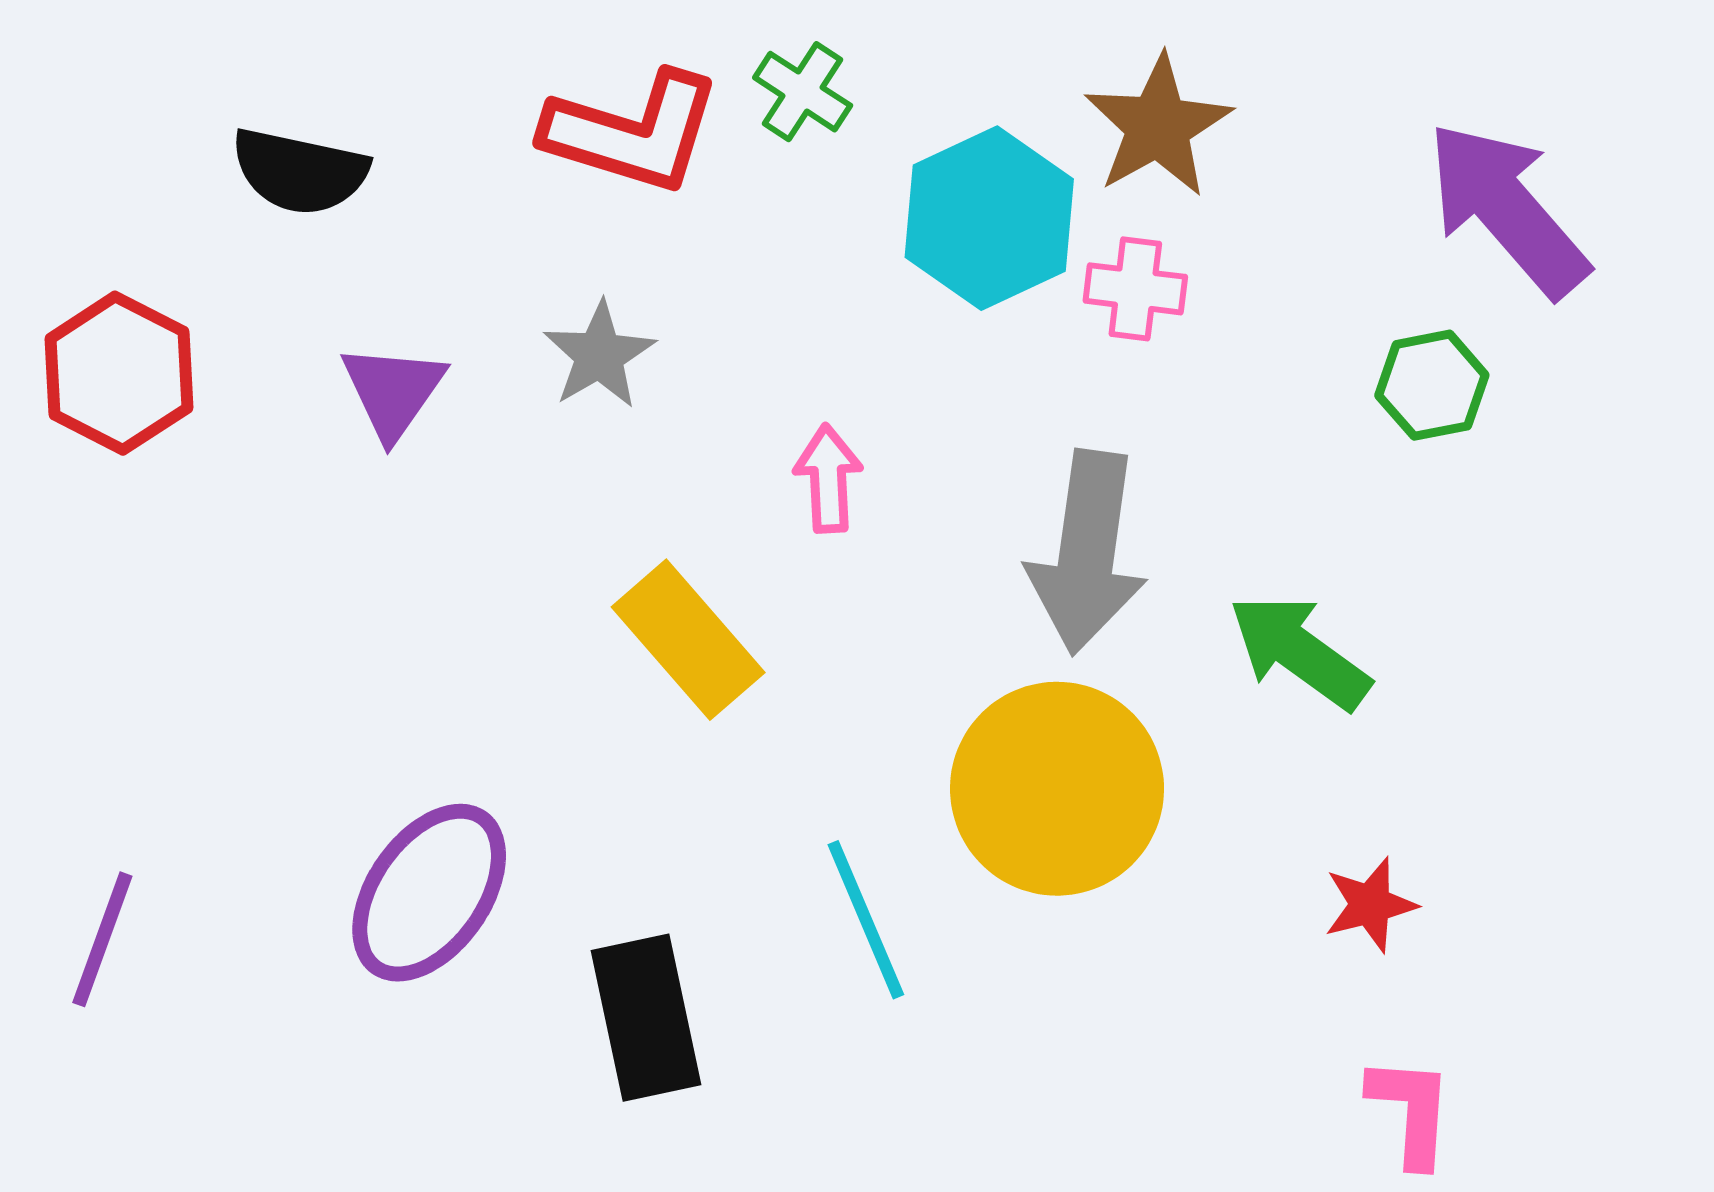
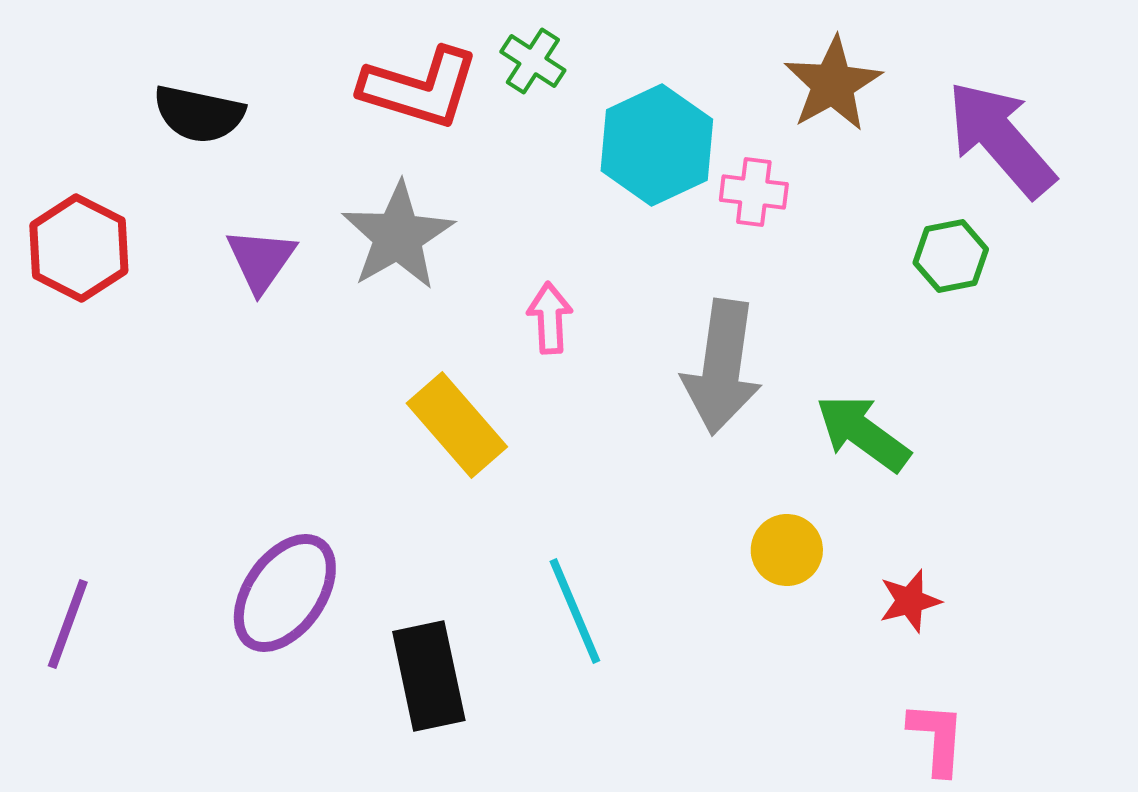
brown star: (1158, 126) -> (833, 84), moved
gray star: (599, 355) -> (398, 236), size x1.5
yellow circle: (1057, 789) -> (787, 550), moved, size x0.5

